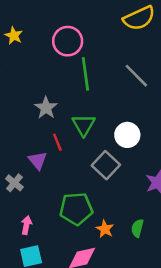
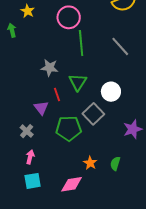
gray star: (46, 108) -> (50, 68), turned -30
gray cross: (14, 183) -> (27, 131), moved
green pentagon: (76, 209) -> (69, 128), moved

